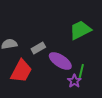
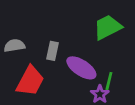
gray rectangle: (38, 48) -> (53, 51), turned -48

